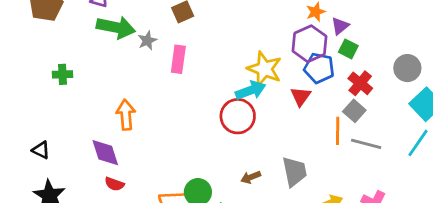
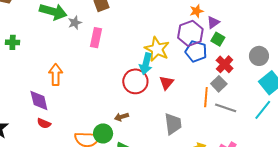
cyan arrow: (251, 90) -> (146, 64), turned 120
red triangle: (301, 96) -> (167, 83), moved
brown arrow: (251, 177) -> (121, 117), moved

